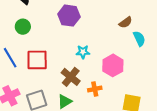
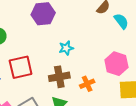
pink hexagon: (113, 65) -> (116, 64), moved
brown cross: (71, 77) -> (59, 77), turned -36

